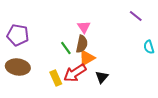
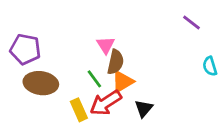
pink triangle: (84, 27) -> (106, 45), moved
green line: (66, 48) -> (94, 79), moved
brown ellipse: (18, 67) -> (41, 83), moved

